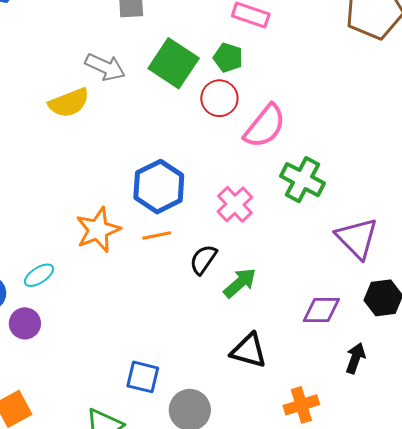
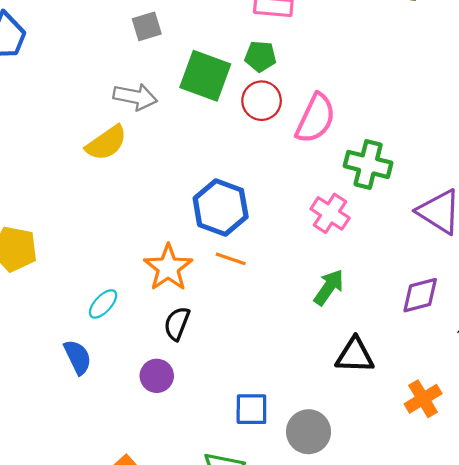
pink cross: (235, 204) -> (330, 213), moved
orange line: (157, 236) -> (231, 259), turned 44
black semicircle: (203, 260) -> (177, 324), moved
cyan ellipse: (39, 275) -> (103, 304), moved
purple circle: (25, 323) -> (157, 376), moved

